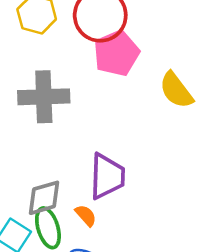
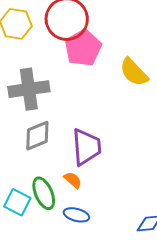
gray diamond: (44, 198) -> (37, 136), moved

